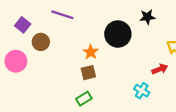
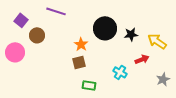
black star: (147, 17) -> (131, 34), moved
cyan cross: (142, 91) -> (120, 72), moved
green rectangle: (84, 99) -> (89, 85), moved, turned 40

